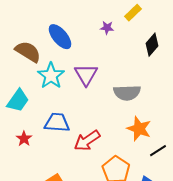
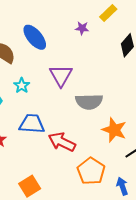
cyan star: (51, 76) -> (22, 86), moved, size x0.6
gray semicircle: (127, 93) -> (89, 102), moved
red arrow: (87, 141) -> (62, 142), turned 60

